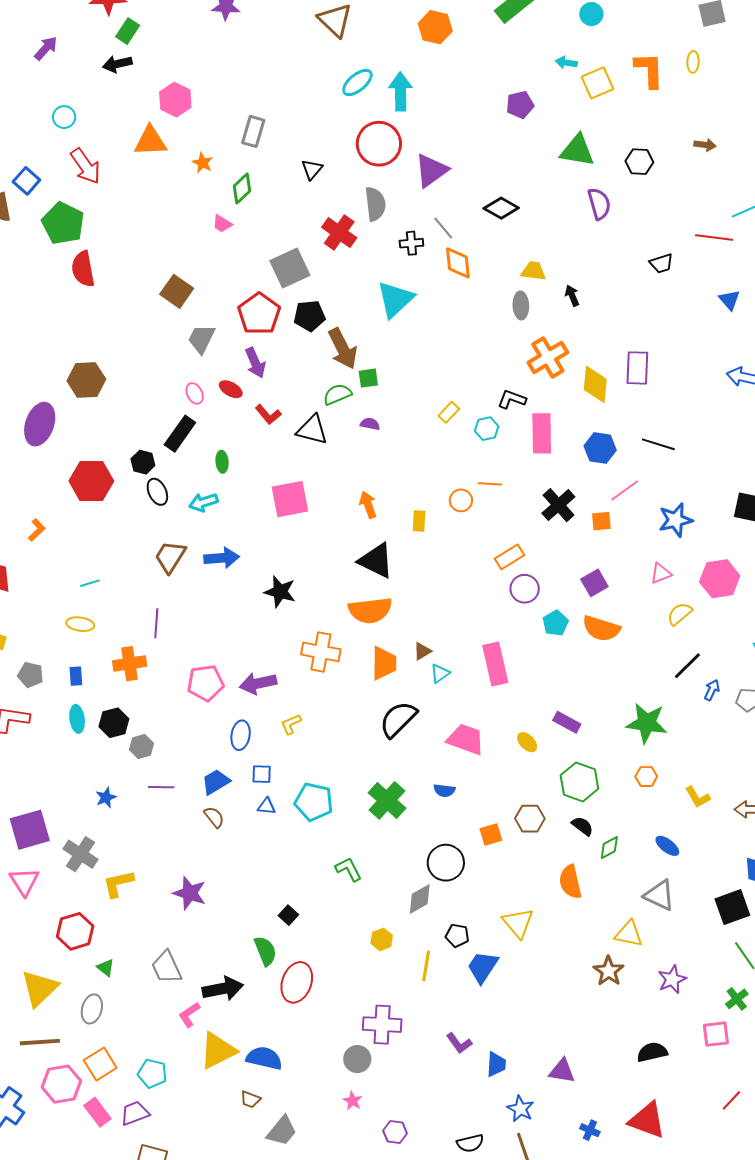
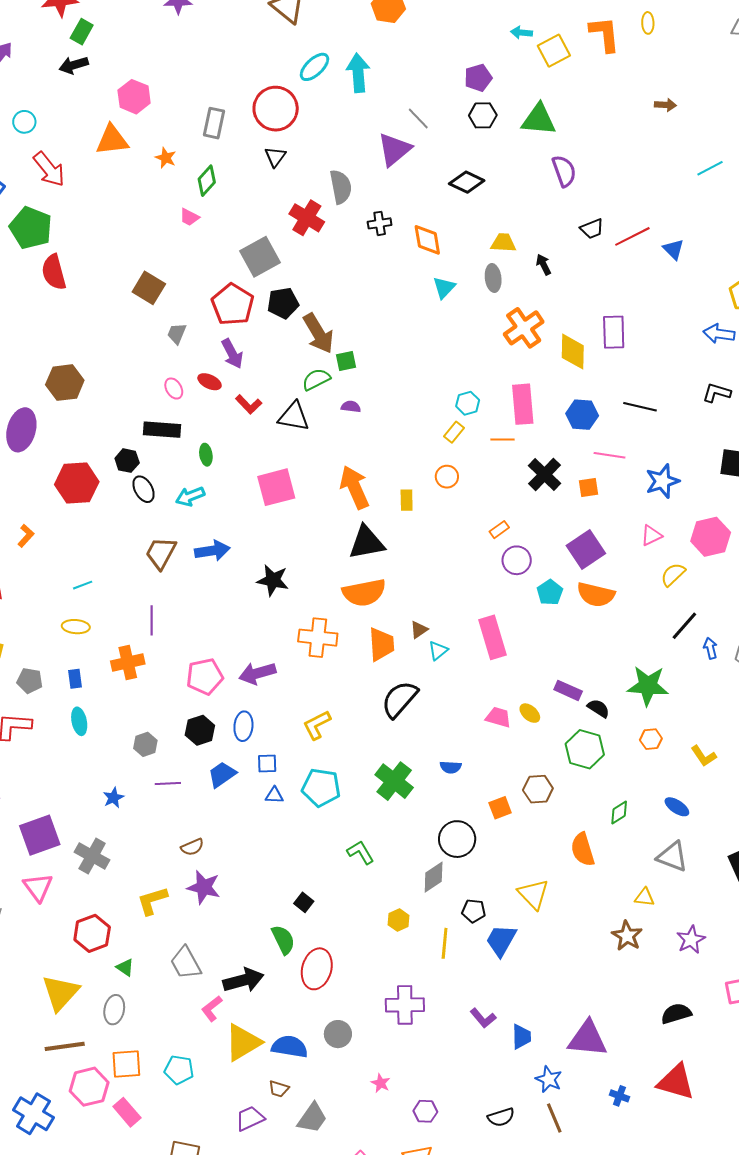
red circle: (379, 144) -> (276, 109), moved
black hexagon: (639, 162) -> (483, 115), moved
gray line: (443, 228) -> (418, 119), moved
red line: (714, 238) -> (632, 236), moved, turned -30
black trapezoid: (661, 263) -> (592, 229), moved
cyan triangle: (395, 299) -> (444, 288), moved, size x0.6
blue triangle: (729, 300) -> (673, 249), moved
gray trapezoid: (201, 339) -> (177, 334), size x0.7
black L-shape: (512, 399) -> (717, 393), moved
yellow rectangle: (449, 412) -> (454, 432), moved
black rectangle: (180, 434) -> (162, 430), turned 63
orange line: (490, 484) -> (502, 439), moved
pink line: (625, 490) -> (610, 455), turned 48
orange arrow: (368, 505) -> (355, 487), size x1.6
orange rectangle: (510, 557) -> (499, 530), size x0.7
black triangle: (376, 561) -> (367, 543), turned -33
purple square: (594, 583) -> (586, 550), size x1.4
blue arrow: (712, 690) -> (710, 648), turned -35
black hexagon: (114, 723) -> (200, 730), moved
yellow L-shape: (291, 724) -> (317, 725), moved, size x1.4
pink trapezoid: (466, 739) -> (498, 717), moved, size x0.7
brown semicircle: (214, 817) -> (192, 847), moved, turned 110
black semicircle: (582, 826) -> (599, 708), moved
yellow L-shape: (118, 884) -> (152, 901), moved
yellow triangle: (629, 934) -> (645, 897), size x0.7
gray circle: (357, 1059) -> (338, 1034), moved
orange square: (100, 1064) -> (126, 1064), turned 32
purple triangle: (562, 1071) -> (588, 1039), size x1.5
purple trapezoid: (135, 1113) -> (250, 1118), moved

